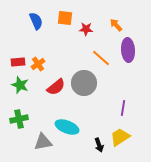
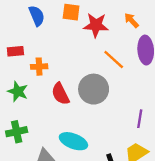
red star: (86, 29) -> (96, 25), size x1.5
red rectangle: (18, 62) -> (15, 51), moved
orange cross: (38, 64) -> (39, 67), turned 32
red semicircle: (56, 87) -> (60, 94), turned 102

